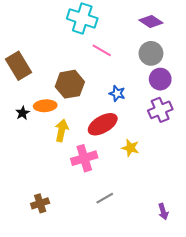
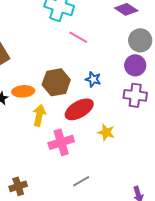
gray circle: (151, 53) -> (140, 40), moved
brown hexagon: (70, 84) -> (56, 82), moved
purple cross: (160, 110) -> (135, 95), turned 30

